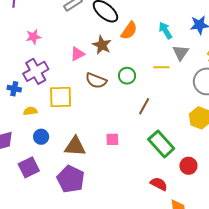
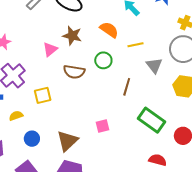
orange semicircle: (129, 31) -> (109, 30), moved, turned -78
gray triangle: (181, 53) -> (154, 65), moved
yellow square: (61, 97) -> (43, 95), size x0.7
brown triangle: (75, 146) -> (67, 141), turned -35

